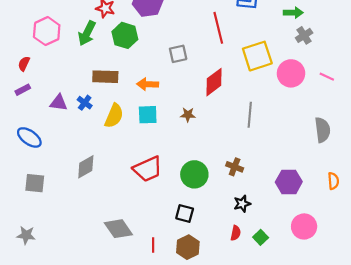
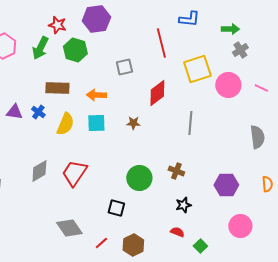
red trapezoid: (148, 169) -> (74, 173), moved, turned 148
black square: (185, 213) -> (116, 208), moved
red semicircle: (236, 233) -> (177, 232), turned -80
green square: (261, 237) -> (200, 246), moved
red line: (153, 245) -> (101, 243), turned 48

